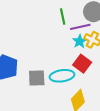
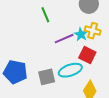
green line: (63, 16) -> (45, 15), moved
purple line: (80, 27) -> (64, 39), moved

